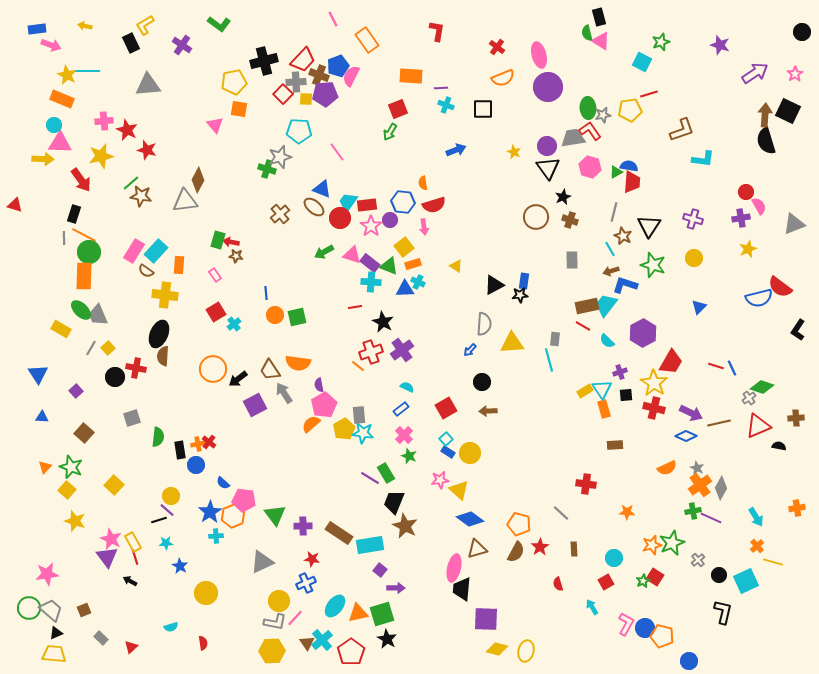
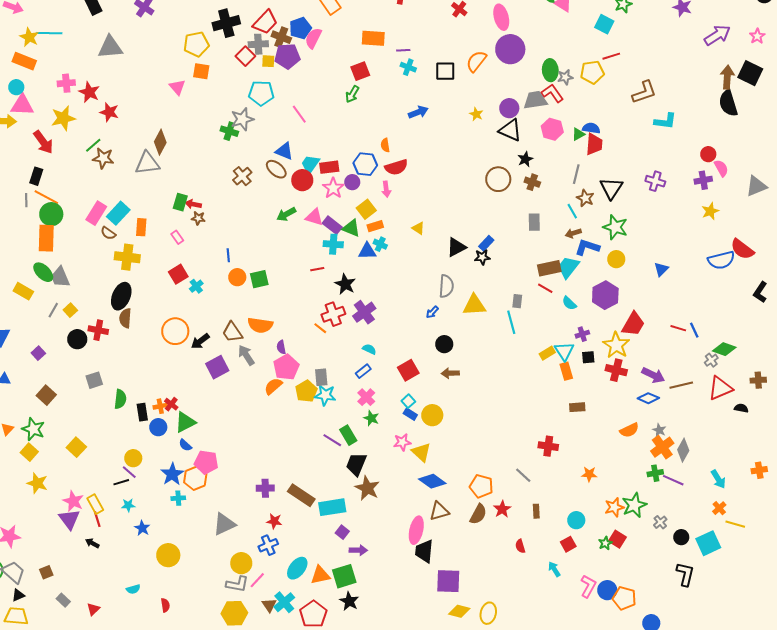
orange semicircle: (503, 78) -> (476, 61), moved, turned 150
black triangle: (548, 168) -> (510, 130), turned -30
yellow circle: (694, 258) -> (616, 259), moved
blue rectangle: (524, 281) -> (486, 243), turned 35
green triangle: (275, 515) -> (185, 422), moved, turned 40

